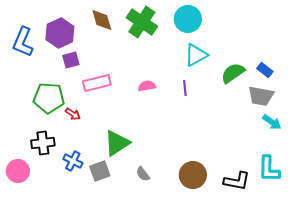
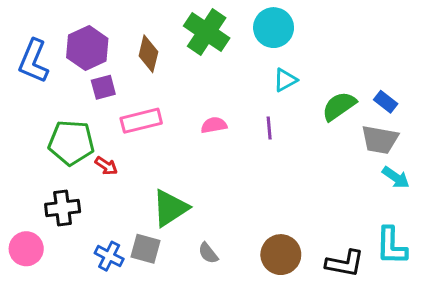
brown diamond: (102, 20) -> (148, 54), moved, turned 30
cyan triangle: (196, 55) -> (285, 80), size x0.7
blue cross: (73, 161) -> (109, 256), moved
gray square: (100, 171) -> (146, 249), turned 35

